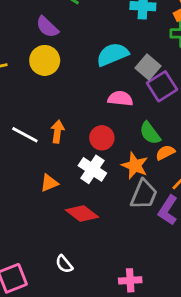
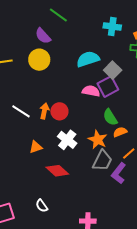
purple square: (162, 86) -> (108, 87), moved
red circle: (102, 138) -> (59, 111), moved

